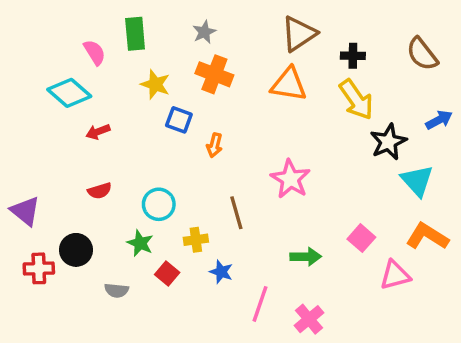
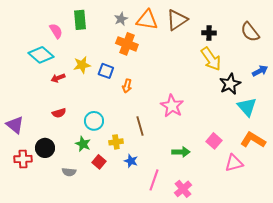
yellow star: (155, 84) -> (82, 65), moved, turned -30
orange triangle: (289, 84) -> (147, 20), moved

